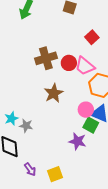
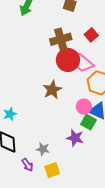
brown cross: (46, 58) -> (61, 39), moved
red circle: (69, 63) -> (68, 60), size x1.5
gray star: (26, 126) -> (43, 149), moved

